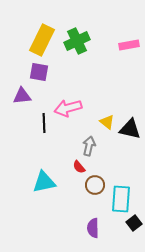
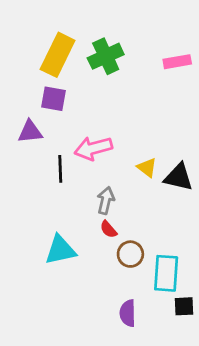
gray arrow: (89, 146) -> (106, 200), moved
black square: (134, 223) -> (184, 306), turned 35

